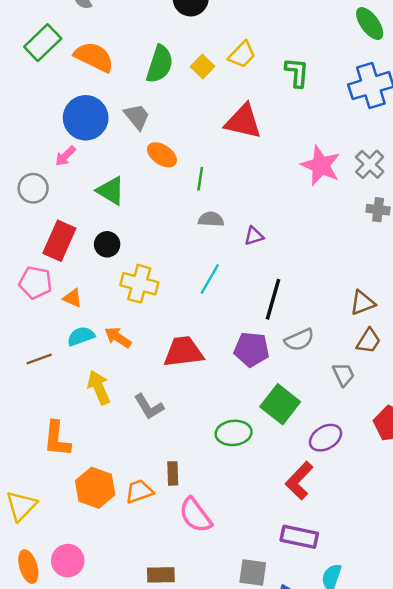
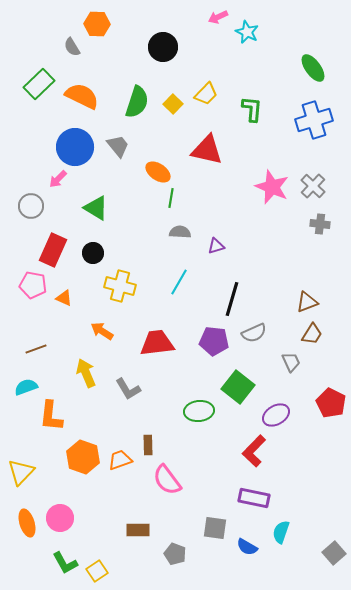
orange ellipse: (162, 155) -> (158, 172), moved
cyan semicircle: (81, 336) -> (26, 387), moved

